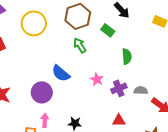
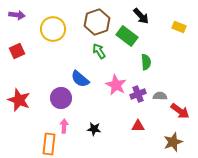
green rectangle: (108, 30) -> (127, 36), size x1.5
pink star: (97, 79) -> (116, 85), size x1.5

